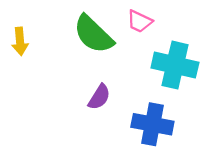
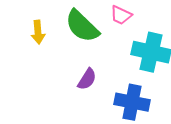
yellow arrow: (20, 41) -> (38, 32), moved

